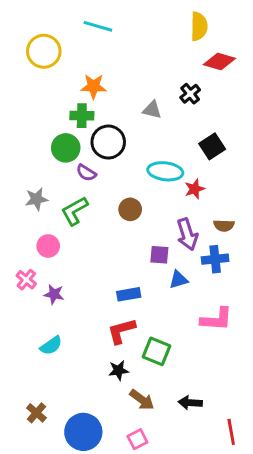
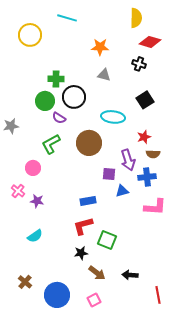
orange star: (94, 86) -> (100, 47), moved
black cross: (190, 94) -> (139, 64), moved, turned -32
red star: (195, 189) -> (144, 137), moved
gray star: (36, 199) -> (11, 126), moved
brown circle: (130, 209) -> (89, 143), size x1.6
pink L-shape: (217, 319) -> (155, 207), moved

